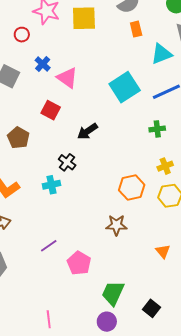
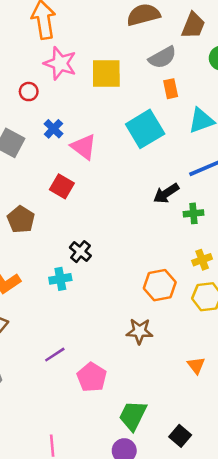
cyan square: (125, 87) -> (145, 129), moved
black arrow: (88, 131) -> (166, 193), moved

